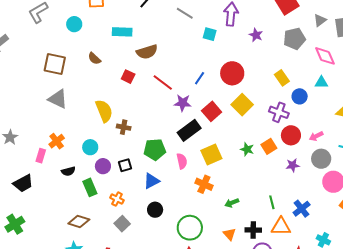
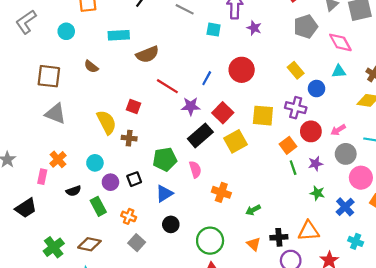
purple star: (256, 35) -> (254, 28), moved
red square: (128, 77) -> (133, 106), moved
yellow square: (242, 105) -> (263, 116), moved, turned -35
green star: (247, 149) -> (317, 193), moved
yellow square: (211, 154) -> (236, 141), moved
green line: (272, 202) -> (293, 168), moved
blue cross: (302, 209) -> (345, 207), moved
green cross: (15, 224) -> (54, 247), moved

